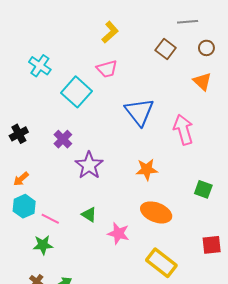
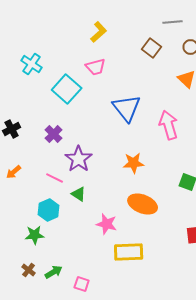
cyan hexagon: (24, 206) -> (49, 210), moved
green triangle: (89, 215) -> (79, 194), moved
pink line: (50, 219) -> (55, 178), moved
yellow rectangle: (161, 263) -> (129, 252), moved, turned -40

